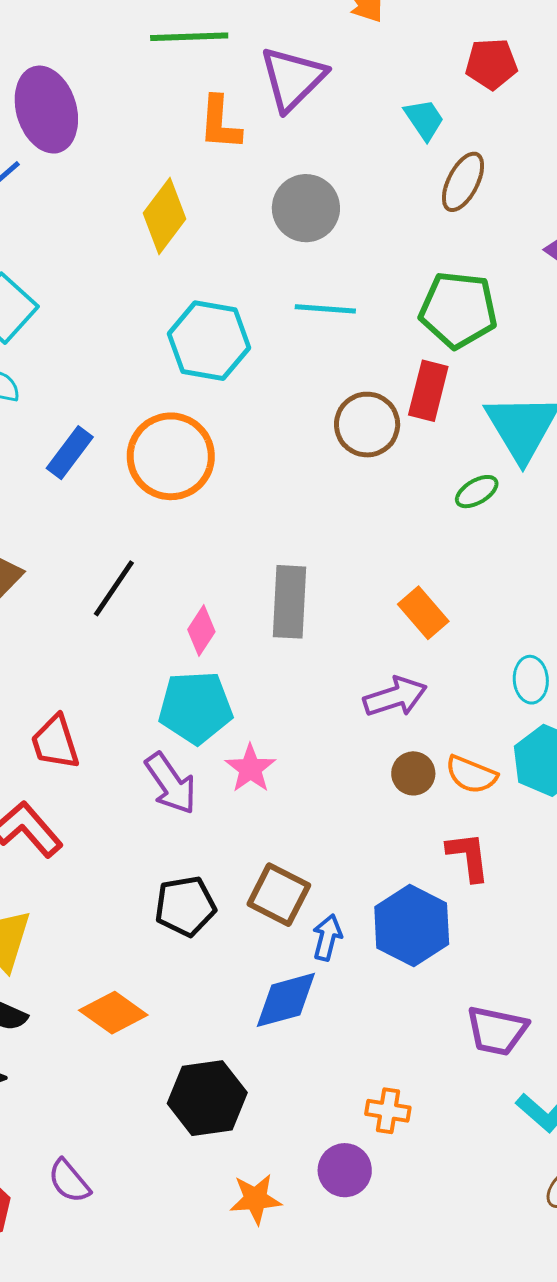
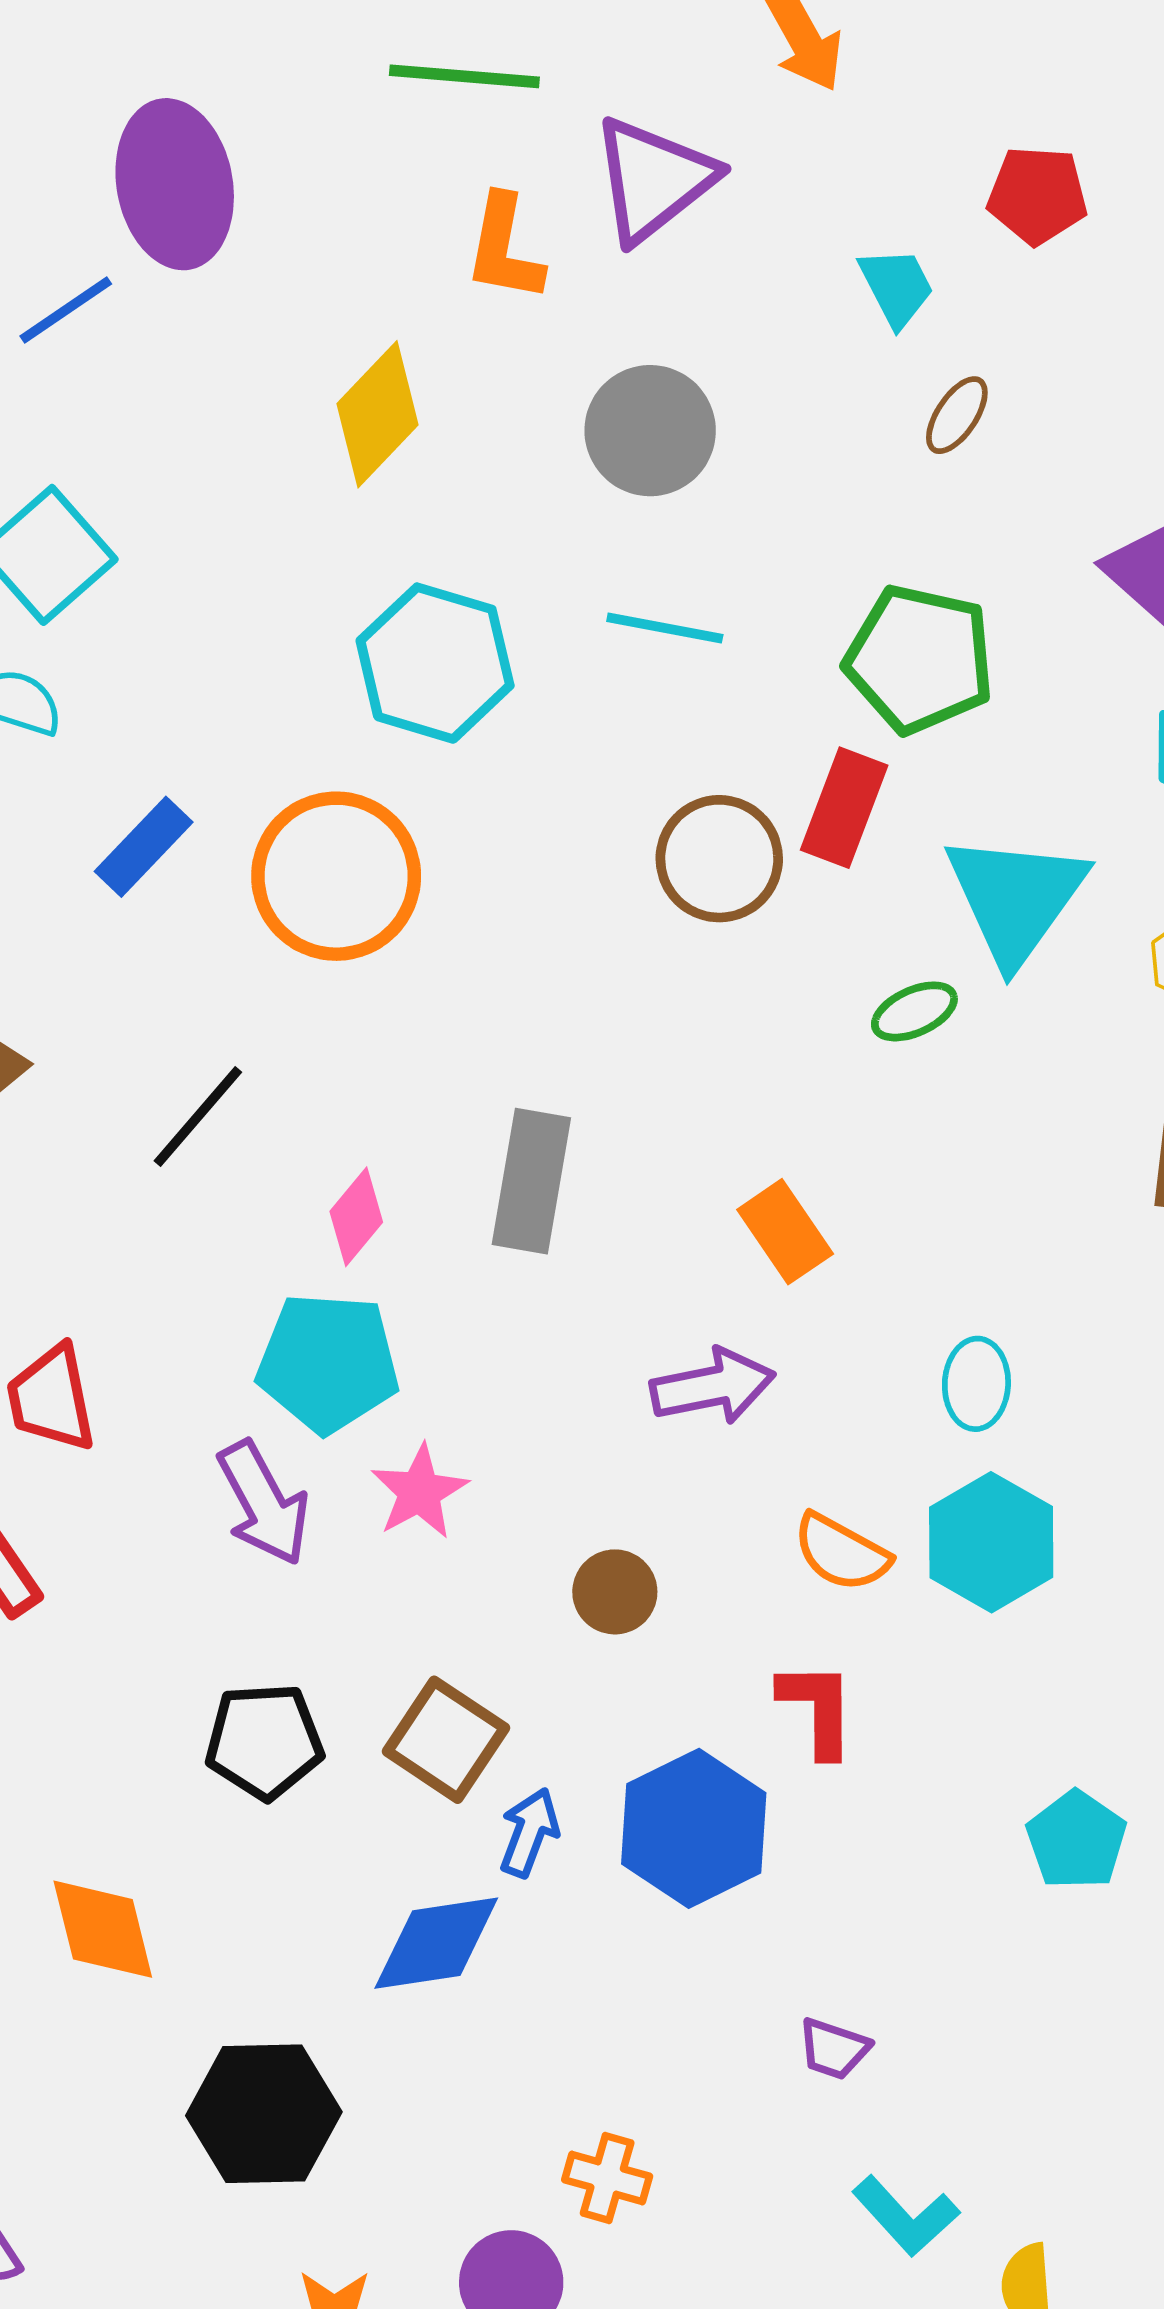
brown ellipse: (463, 182) -> (957, 415), size x0.7
brown circle: (413, 773) -> (615, 1592), moved
orange diamond: (113, 1013) -> (103, 1929), turned 34
purple trapezoid: (497, 1031) -> (834, 2049), size x0.6

